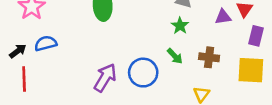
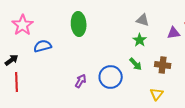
blue semicircle: (46, 43) -> (43, 46), moved
purple arrow: (105, 78) -> (81, 81), size x0.6

